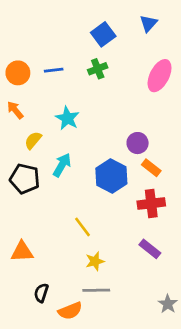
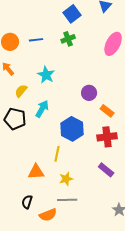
purple circle: (138, 143) -> (89, 93), moved
blue hexagon: (111, 176) -> (72, 129), moved
yellow line: (83, 227) -> (57, 154), turned 49
orange triangle: (22, 252) -> (36, 172), moved

